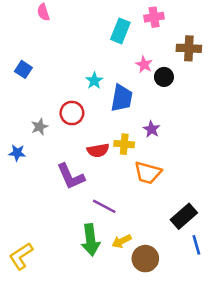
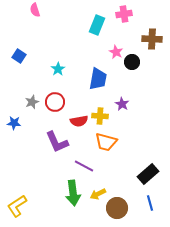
cyan star: (94, 81) -> (58, 69), moved
red circle: (72, 113) -> (55, 102), moved
orange trapezoid: (148, 173) -> (106, 142), moved
blue line: (196, 245) -> (150, 203), moved

